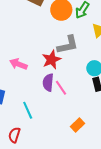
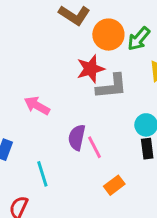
red star: (51, 60) -> (91, 69), moved
orange rectangle: (77, 125) -> (114, 185), moved

